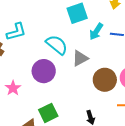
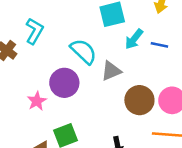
cyan L-shape: (16, 32) -> (34, 31), turned -50
pink star: (13, 88) -> (37, 101), moved

